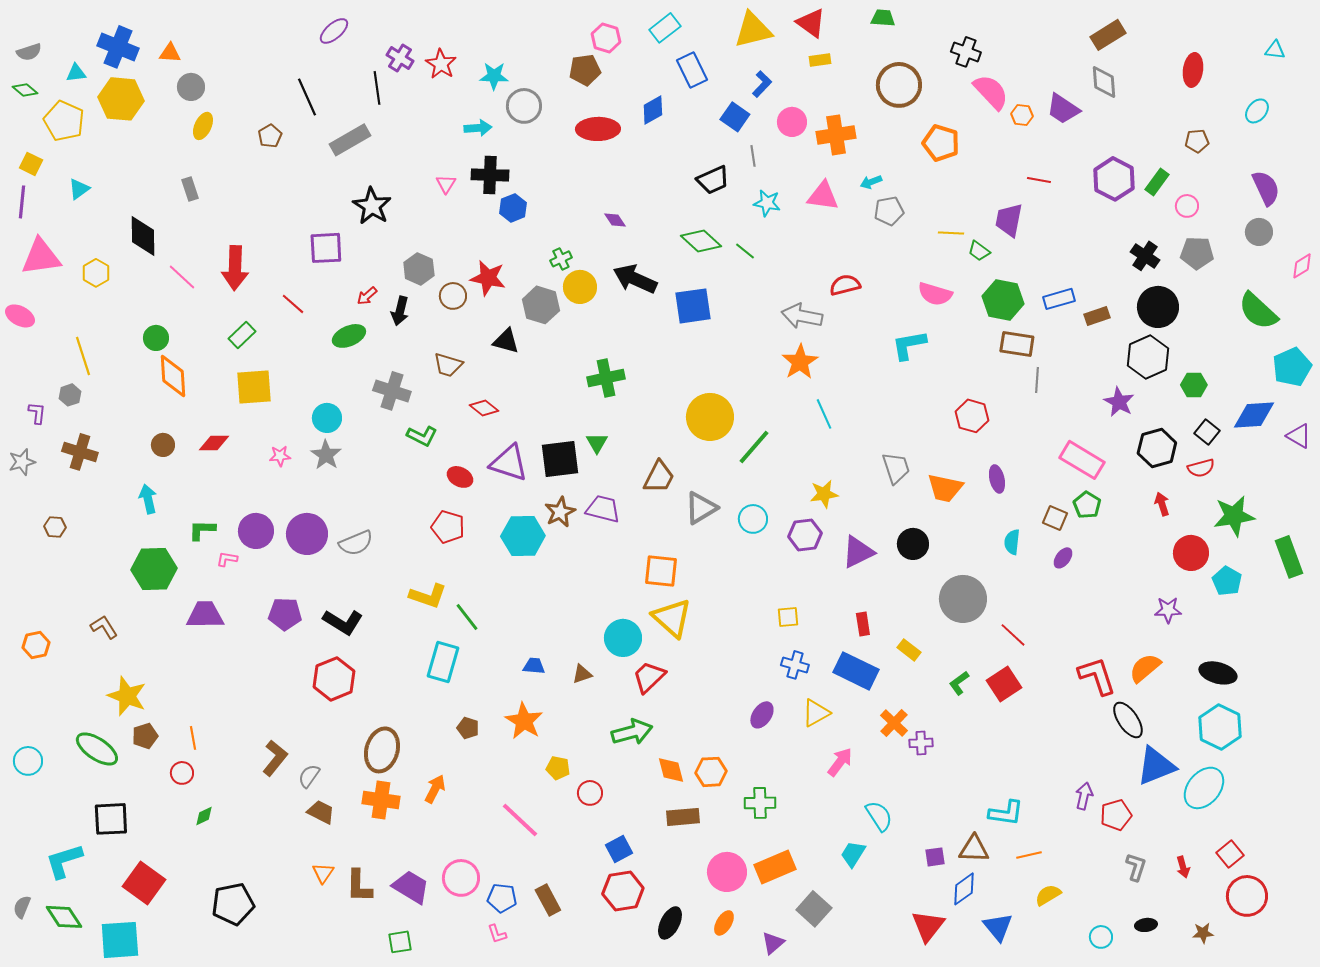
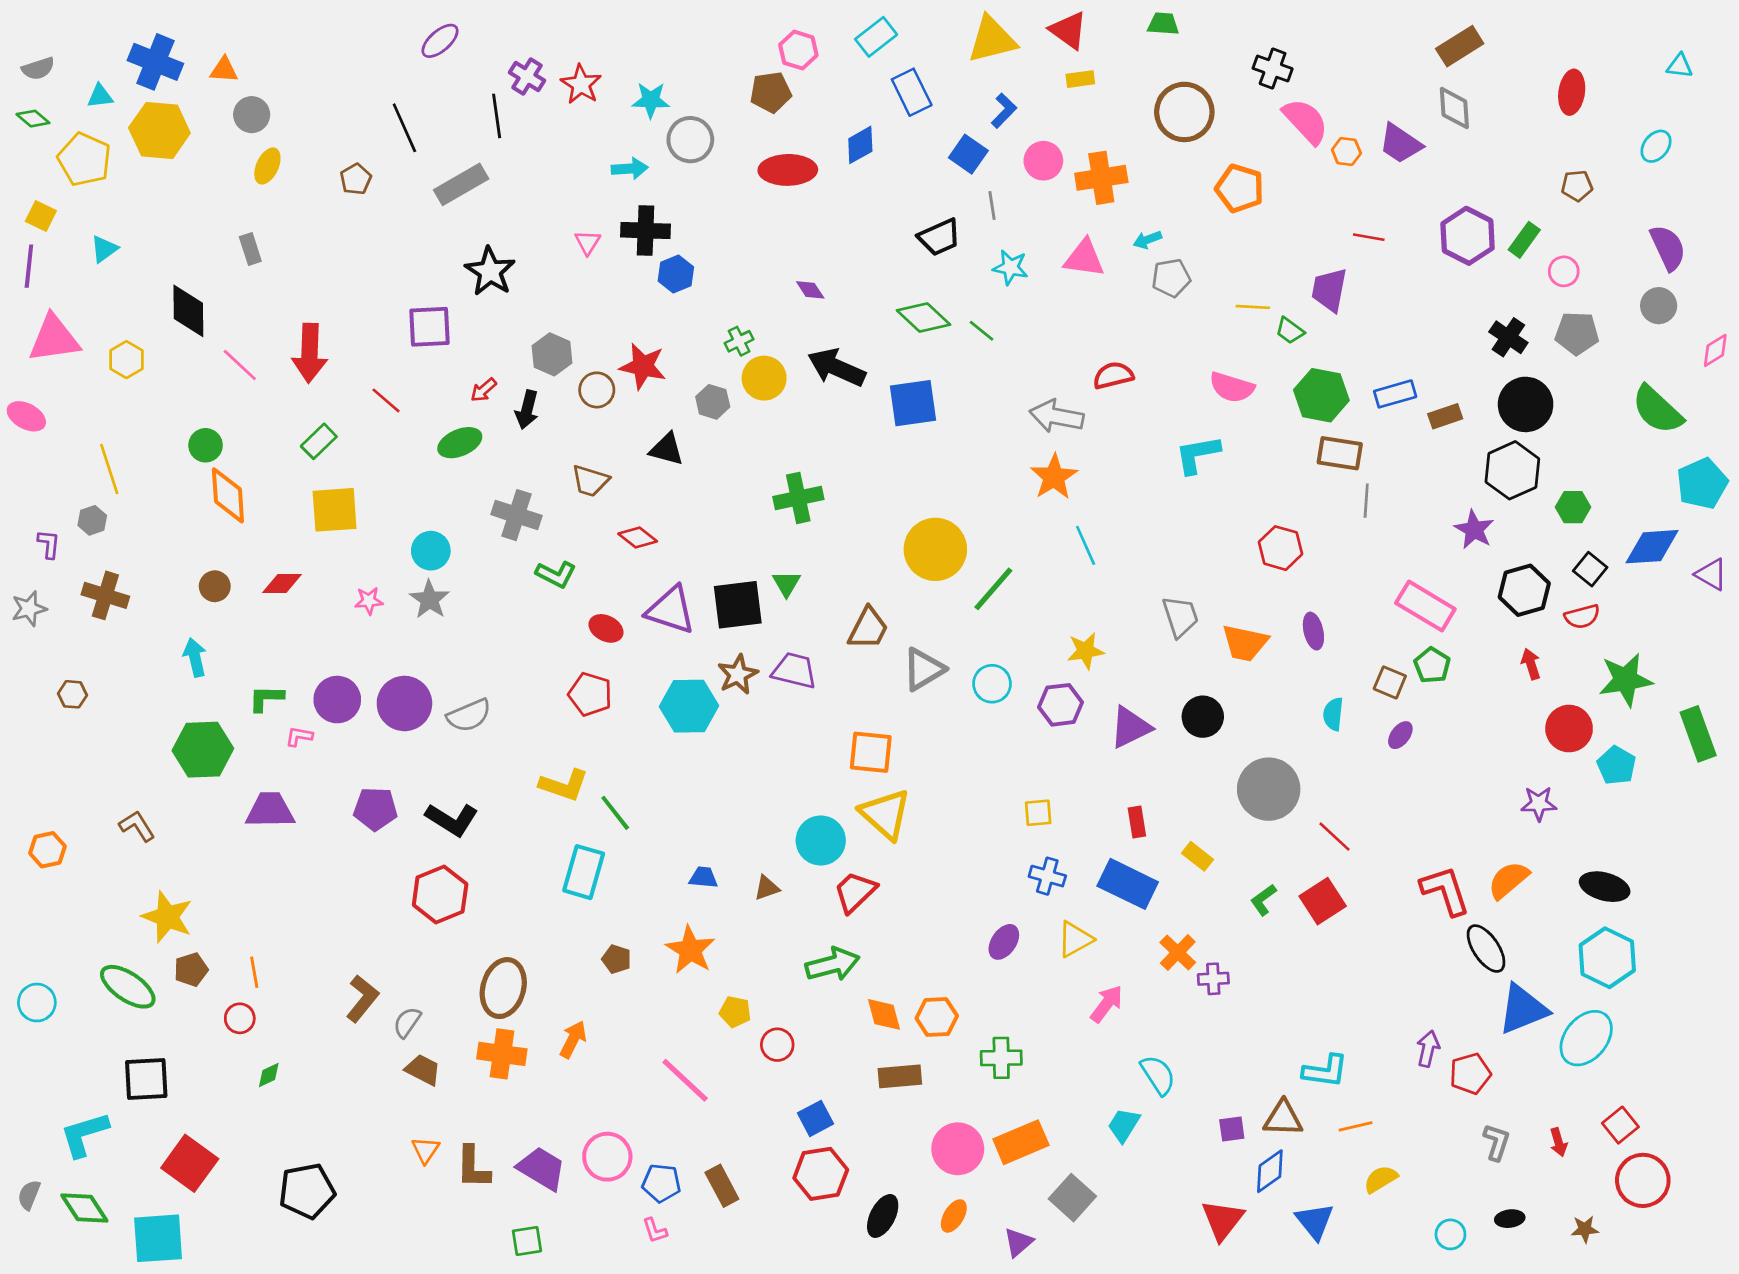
gray hexagon: (541, 305) -> (713, 402), size x0.7

